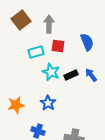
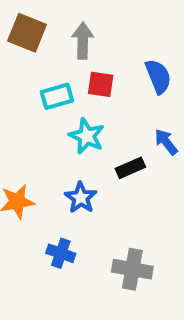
brown square: (21, 20) -> (27, 33), turned -30
black rectangle: (71, 75) -> (130, 168), moved

